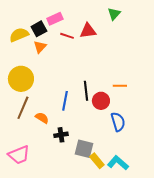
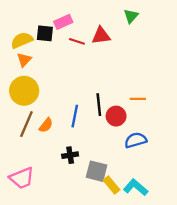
black square: (39, 29) -> (45, 33), turned 35
orange triangle: (40, 47) -> (24, 60), moved
orange semicircle: (42, 118) -> (46, 125), moved, turned 96
blue semicircle: (118, 122) -> (136, 140), turned -90

